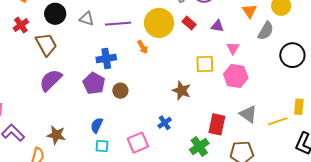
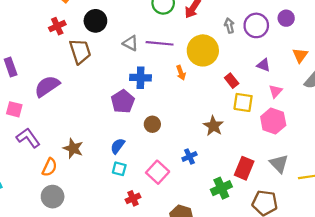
gray triangle: (87, 19) -> (131, 43), moved
red rectangle: (189, 23) -> (232, 81), moved
purple semicircle: (51, 80) -> (47, 86), moved
brown circle: (120, 91) -> (152, 124), moved
pink square: (138, 143) -> (158, 172), turned -35

